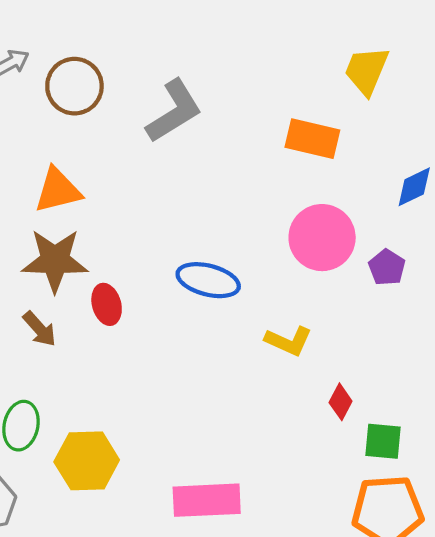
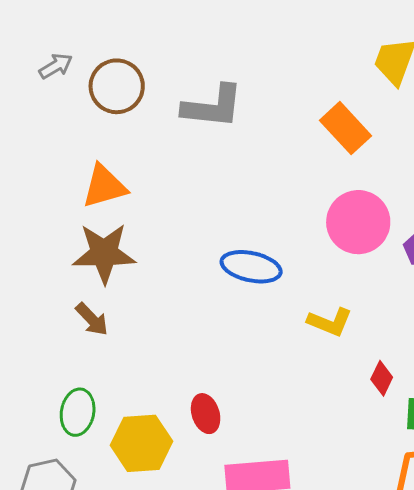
gray L-shape: (174, 111) -> (213, 107), turned 40
orange rectangle: (312, 139) -> (346, 128), turned 36
red ellipse: (107, 304) -> (206, 414), moved

